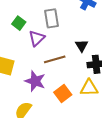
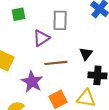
green square: (19, 23) -> (19, 14), moved, turned 32

